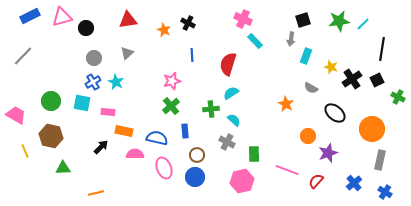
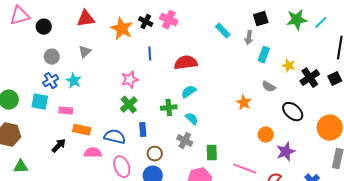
pink cross: (243, 19) -> (169, 20), moved
orange star: (164, 30) -> (122, 29), size x1.6
cyan rectangle: (255, 41) -> (223, 31), moved
red semicircle: (228, 64) -> (186, 63), turned 65

